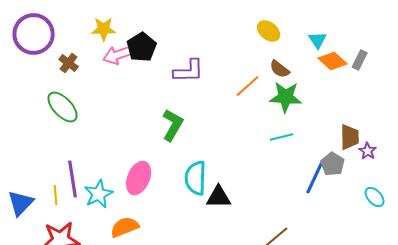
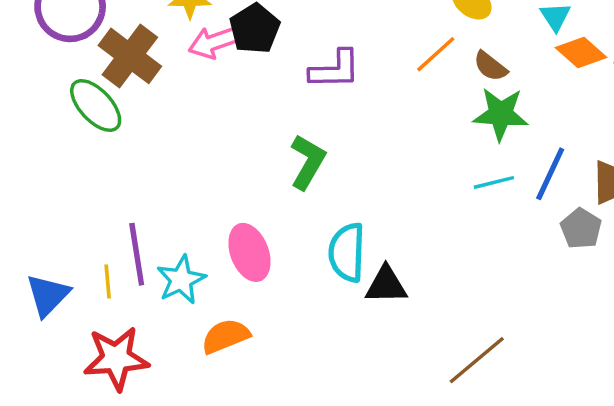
brown cross: (69, 63) -> (130, 56), size x1.8
orange line: (248, 86) -> (436, 54), moved
green ellipse: (63, 107) -> (96, 105), moved
pink ellipse: (139, 178) -> (249, 252), turned -44
blue line: (315, 178) -> (550, 174), moved

